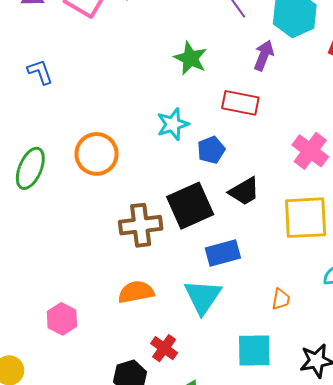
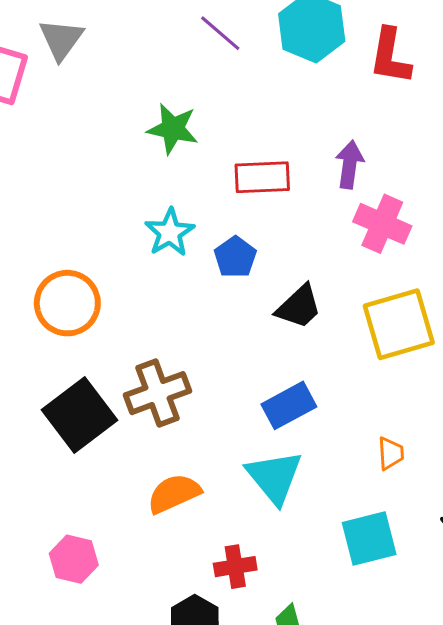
purple arrow: (264, 55) -> (349, 164), moved
black square: (190, 206) -> (79, 415), moved
red cross: (164, 348) -> (235, 567), turned -32

